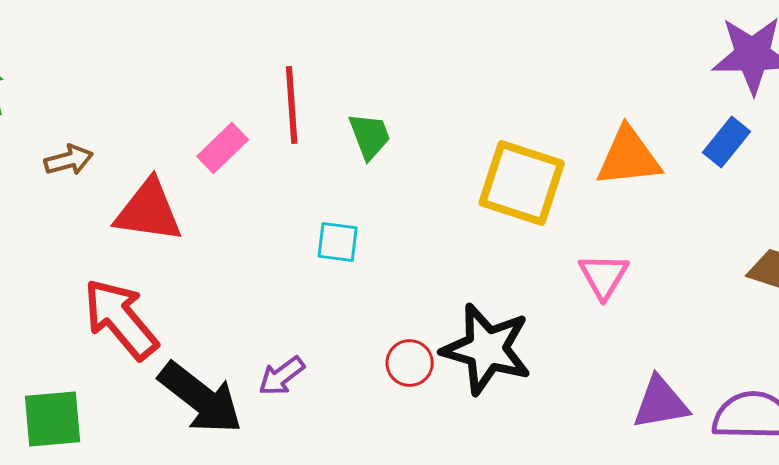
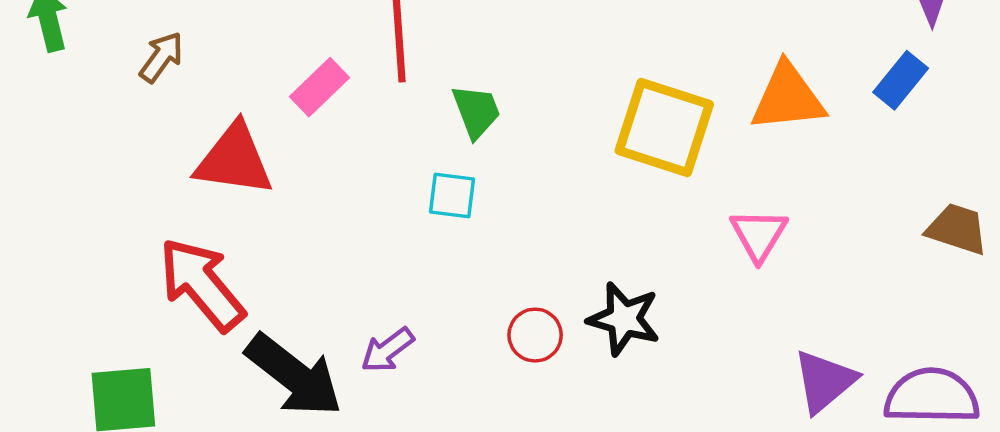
green trapezoid: (370, 136) -> (476, 111), moved
brown arrow: (69, 160) -> (161, 57), moved, turned -39
black star: (487, 349) -> (624, 319), size x0.7
purple triangle: (661, 403) -> (825, 381), turned -30

